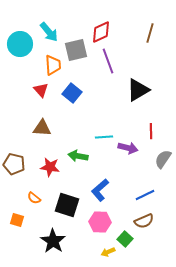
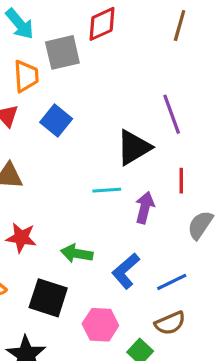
purple line: (108, 61) -> (172, 114), moved
black triangle: (138, 90) -> (134, 147), moved
purple arrow: (128, 148) -> (145, 208), turned -90
green arrow: (78, 156) -> (77, 253), moved
blue L-shape: (100, 190) -> (126, 271), moved

